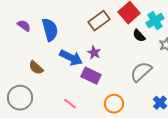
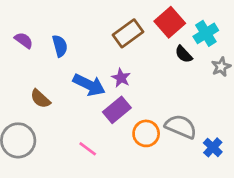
blue semicircle: (50, 30) -> (60, 46), size x0.7
gray semicircle: (141, 72) -> (181, 127), moved, turned 65
purple rectangle: (91, 76) -> (117, 110), turned -66
orange circle: (114, 104) -> (146, 133), moved

